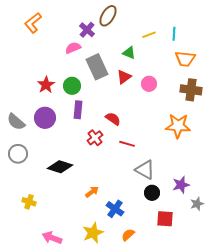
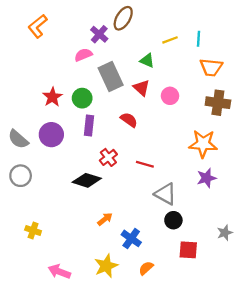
red triangle: (124, 77) -> (141, 88), turned -42
red semicircle: (113, 119) -> (129, 120), moved
black diamond: (60, 167) -> (87, 180), moved
purple star: (181, 185) -> (207, 178), moved

